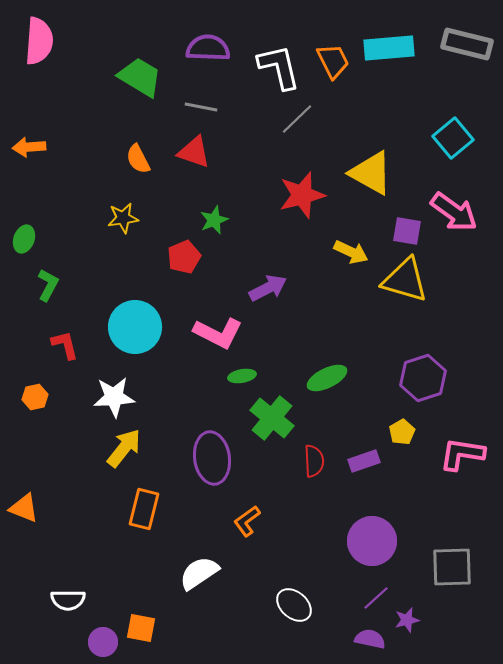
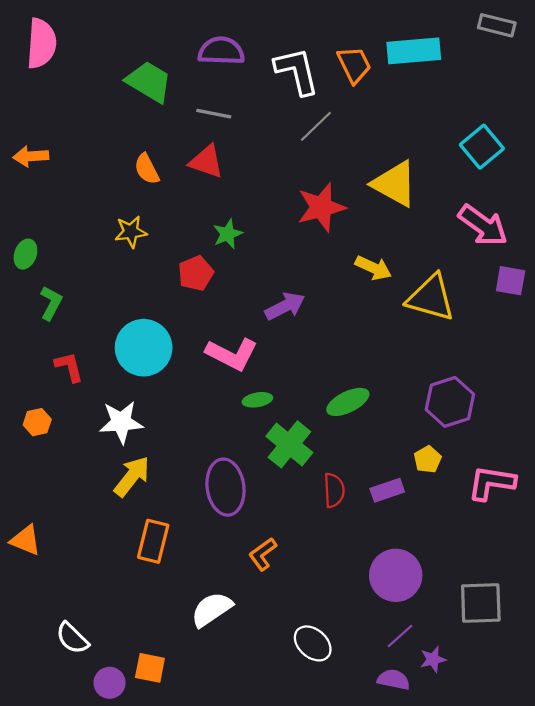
gray rectangle: (467, 44) -> (497, 25), moved, size x0.7
purple square: (407, 231) -> (511, 281), moved
white semicircle: (68, 600) -> (72, 638), turned 44

